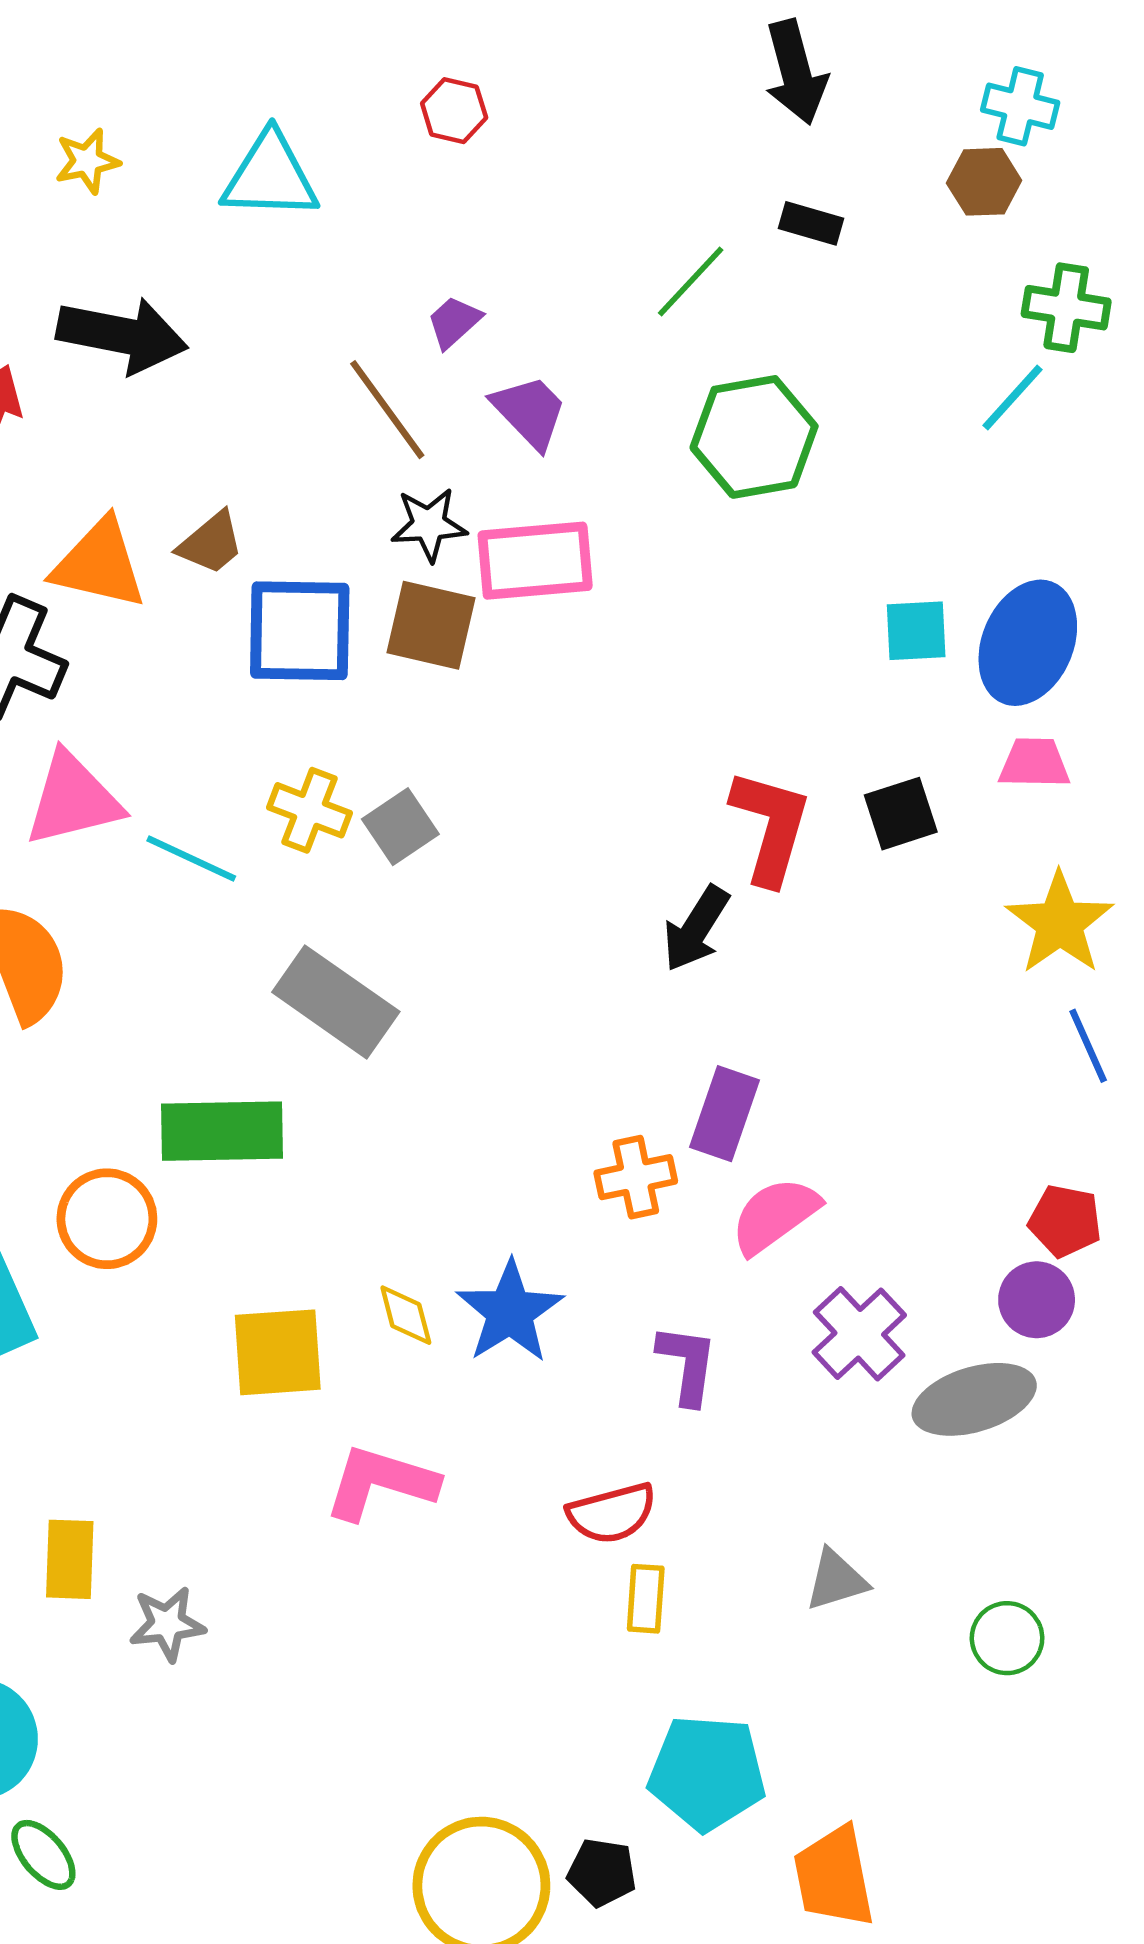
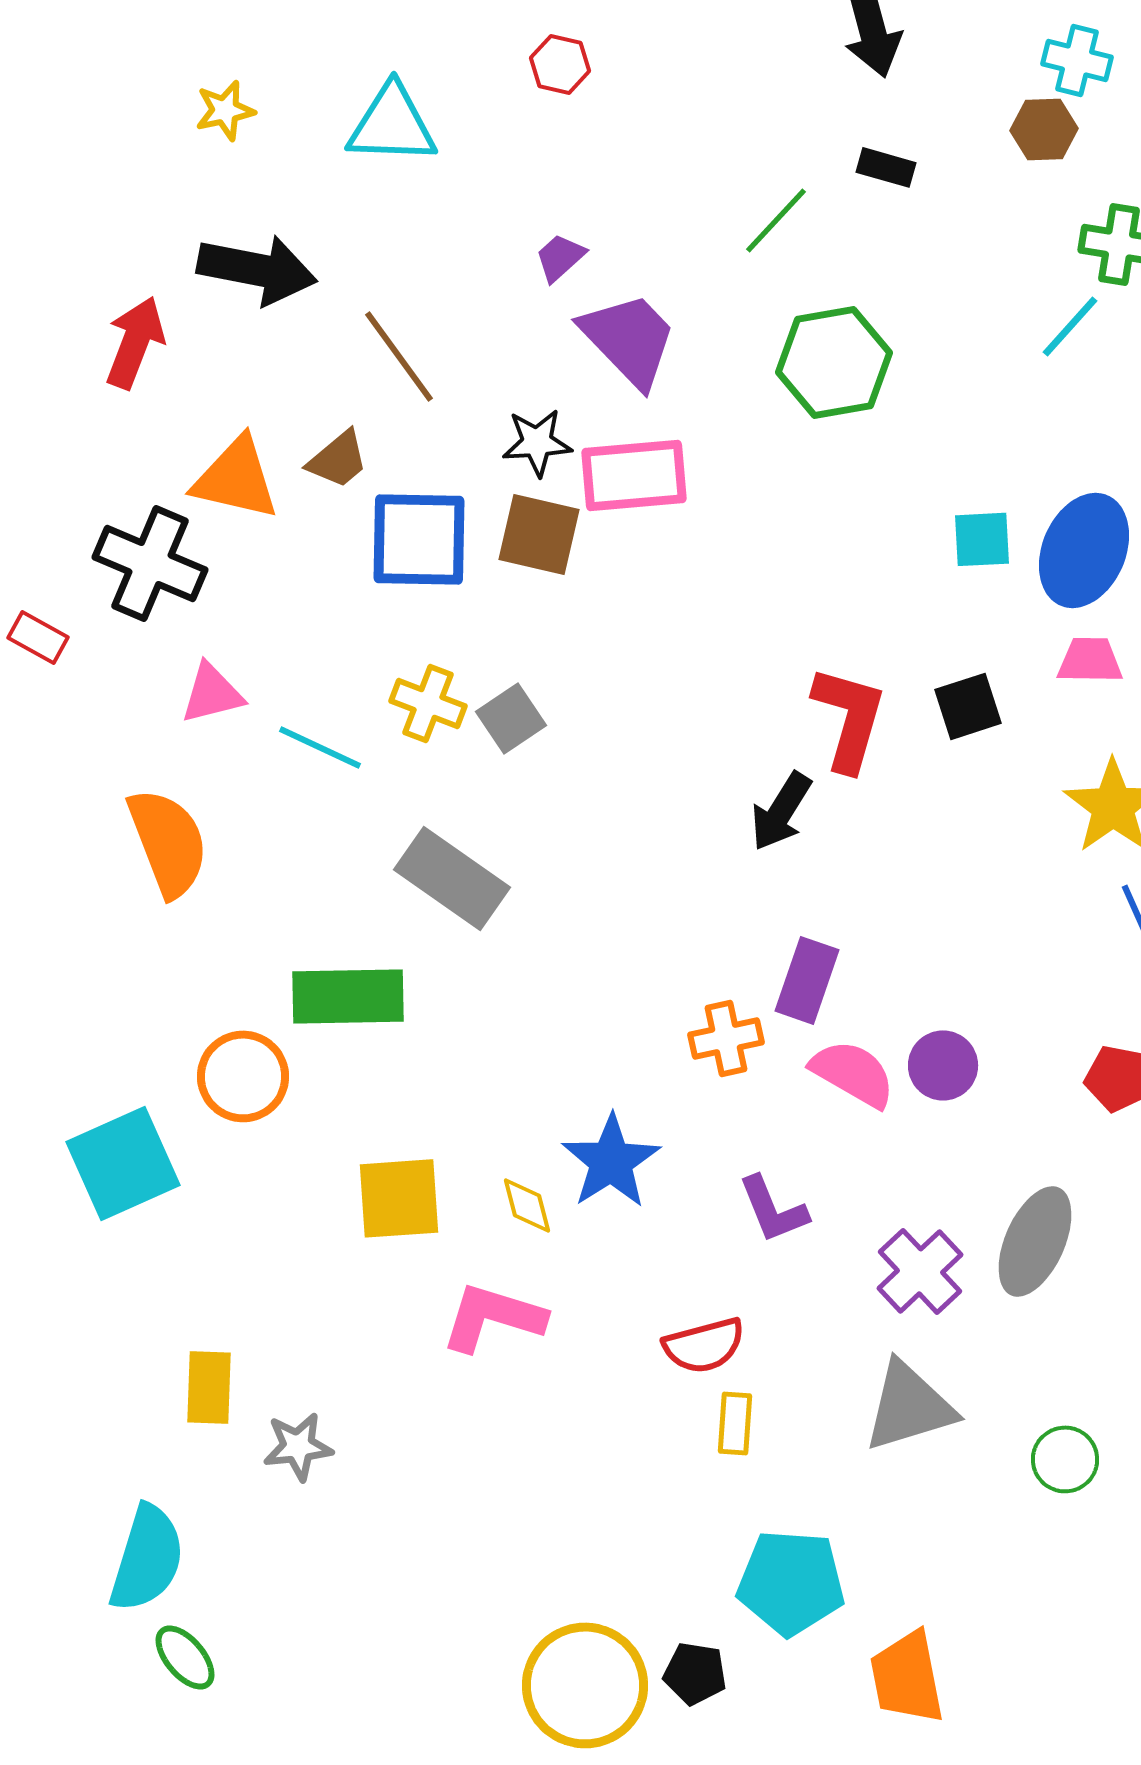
brown line: (387, 410) -> (399, 356), moved
purple trapezoid: (530, 412) -> (629, 339), size x1.4
pink triangle: (73, 799) -> (212, 693), size x0.7
pink semicircle: (775, 1215) -> (853, 1073), turned 66
purple circle: (1037, 1300) -> (943, 1065), moved
yellow diamond: (406, 1315) -> (527, 1205), moved
purple cross: (859, 1334) -> (920, 1271), moved
purple L-shape: (687, 1364) -> (773, 1209), turned 150
gray ellipse: (974, 1399) -> (1035, 1241), turned -49
gray triangle: (836, 1580) -> (909, 1406), size x1.6

